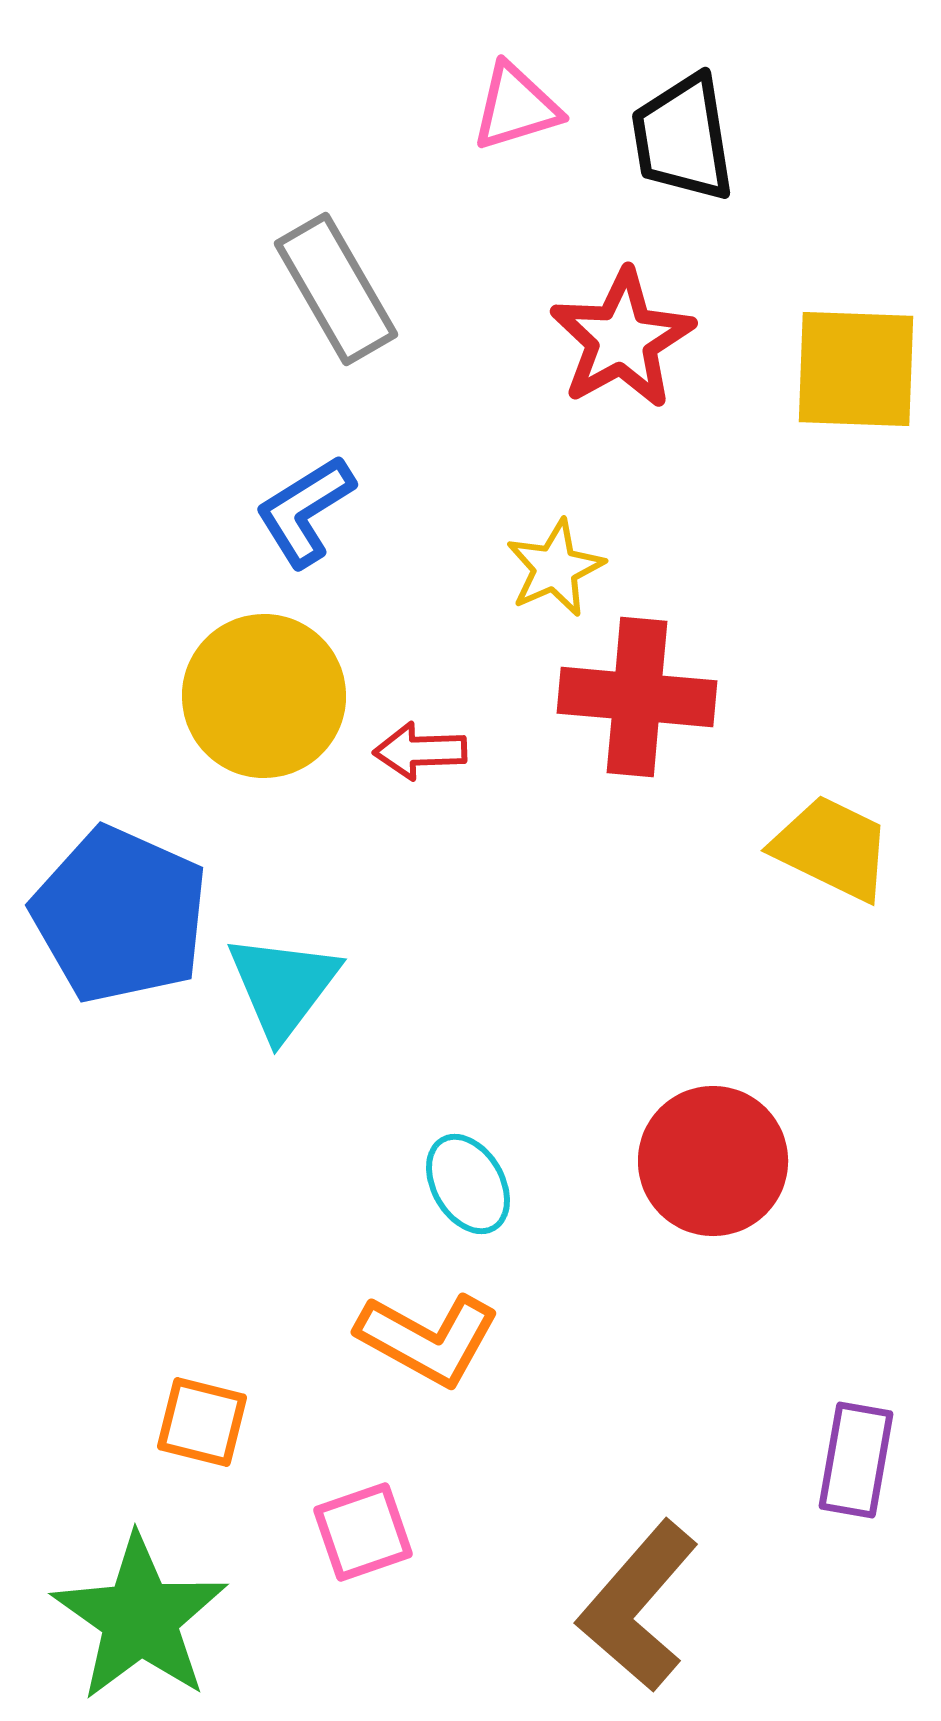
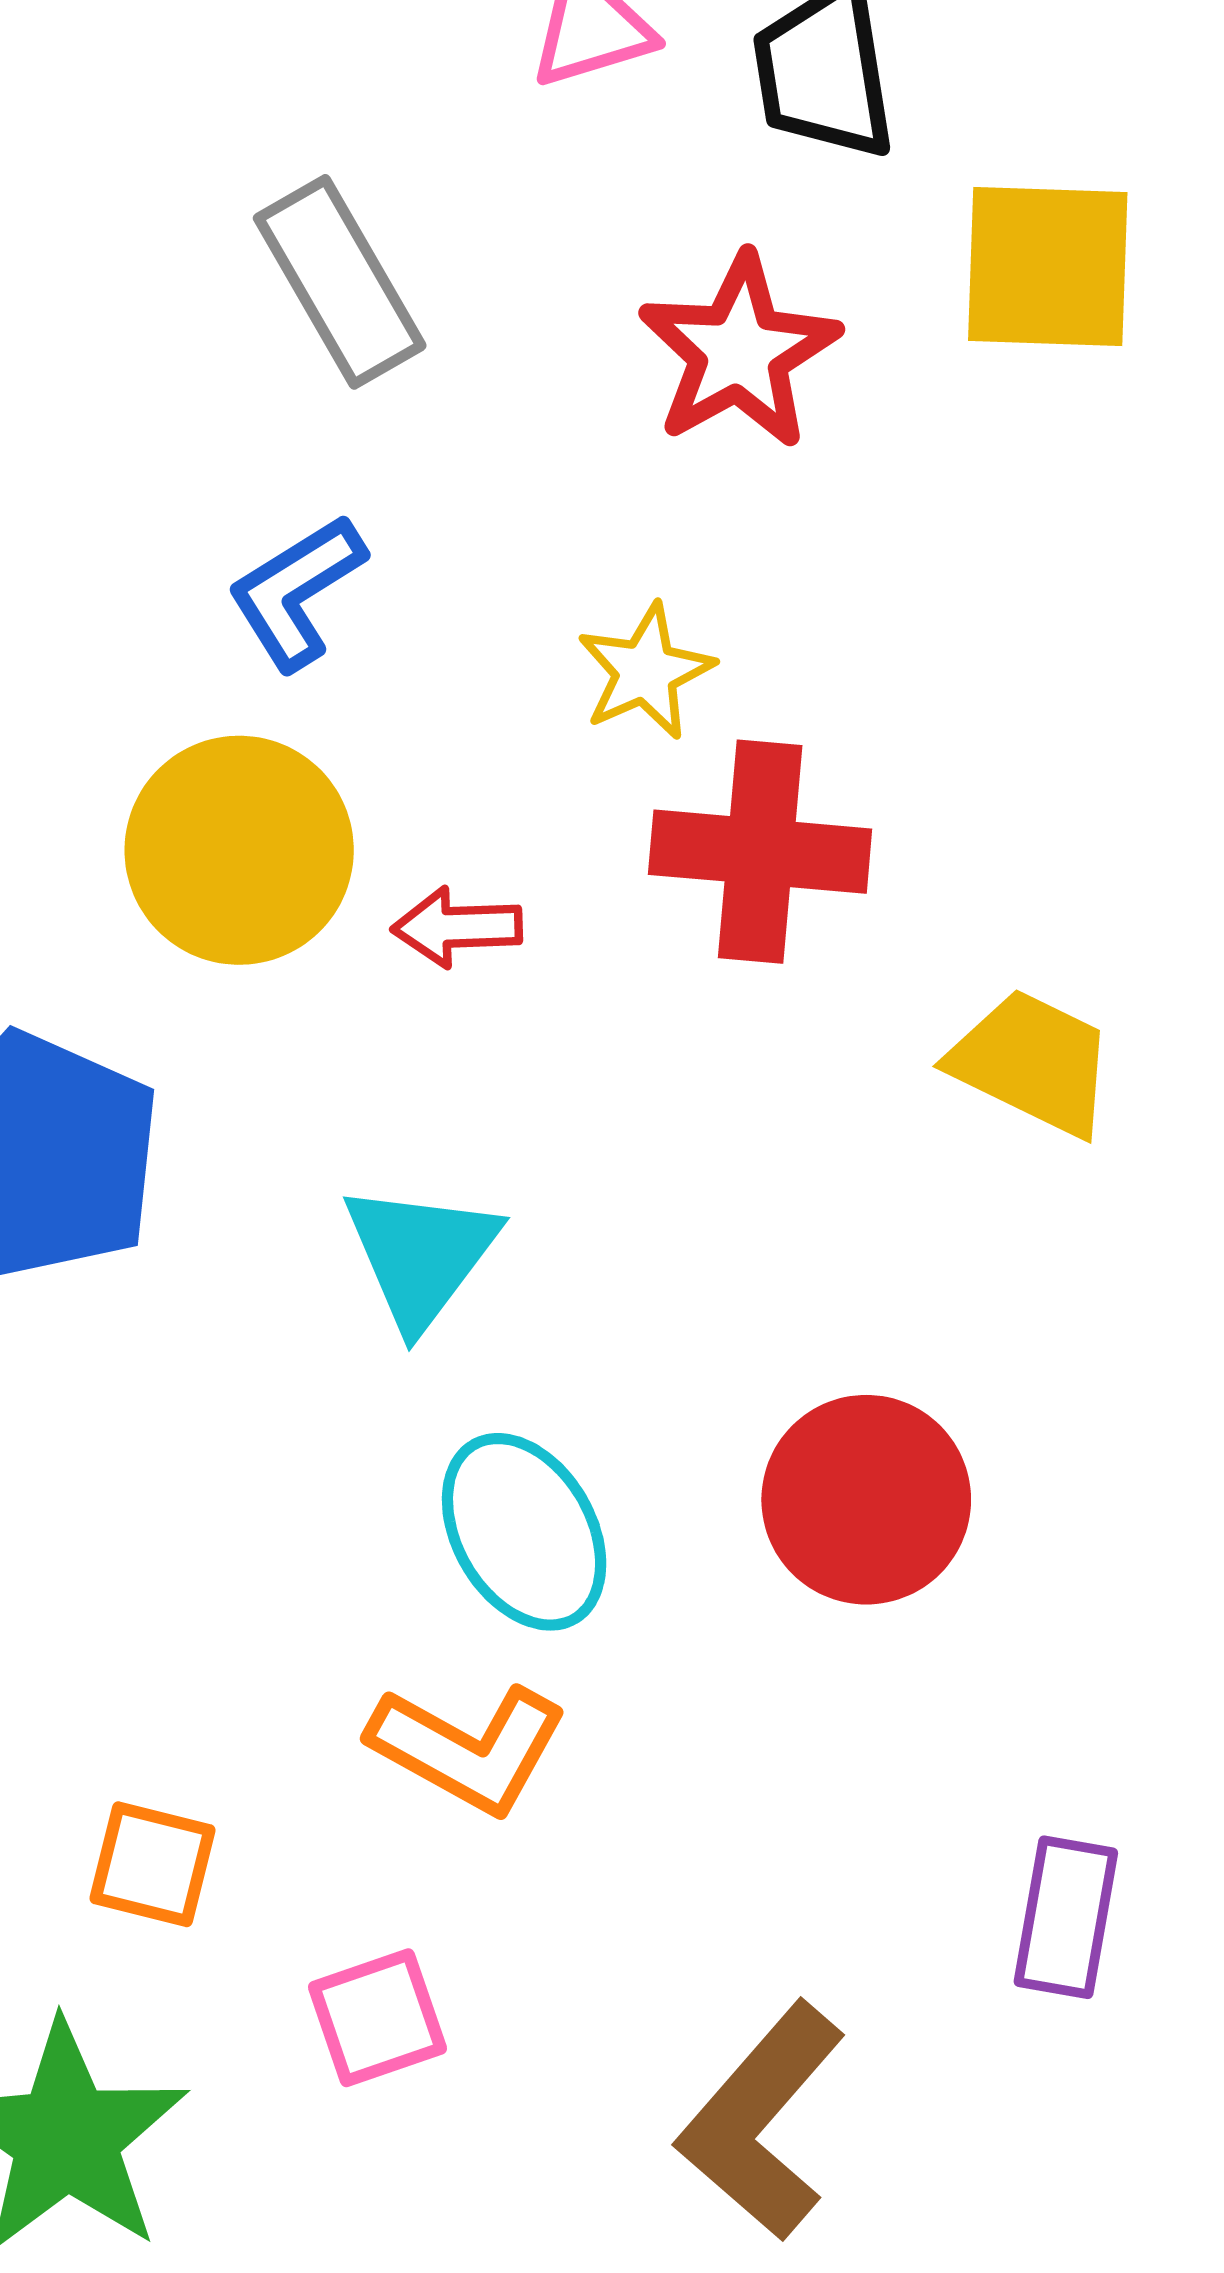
yellow square: (856, 369) -> (1048, 266), moved
cyan triangle: (283, 986) -> (421, 1255), moved
cyan ellipse: (468, 1184) -> (524, 1532), size x1.4

